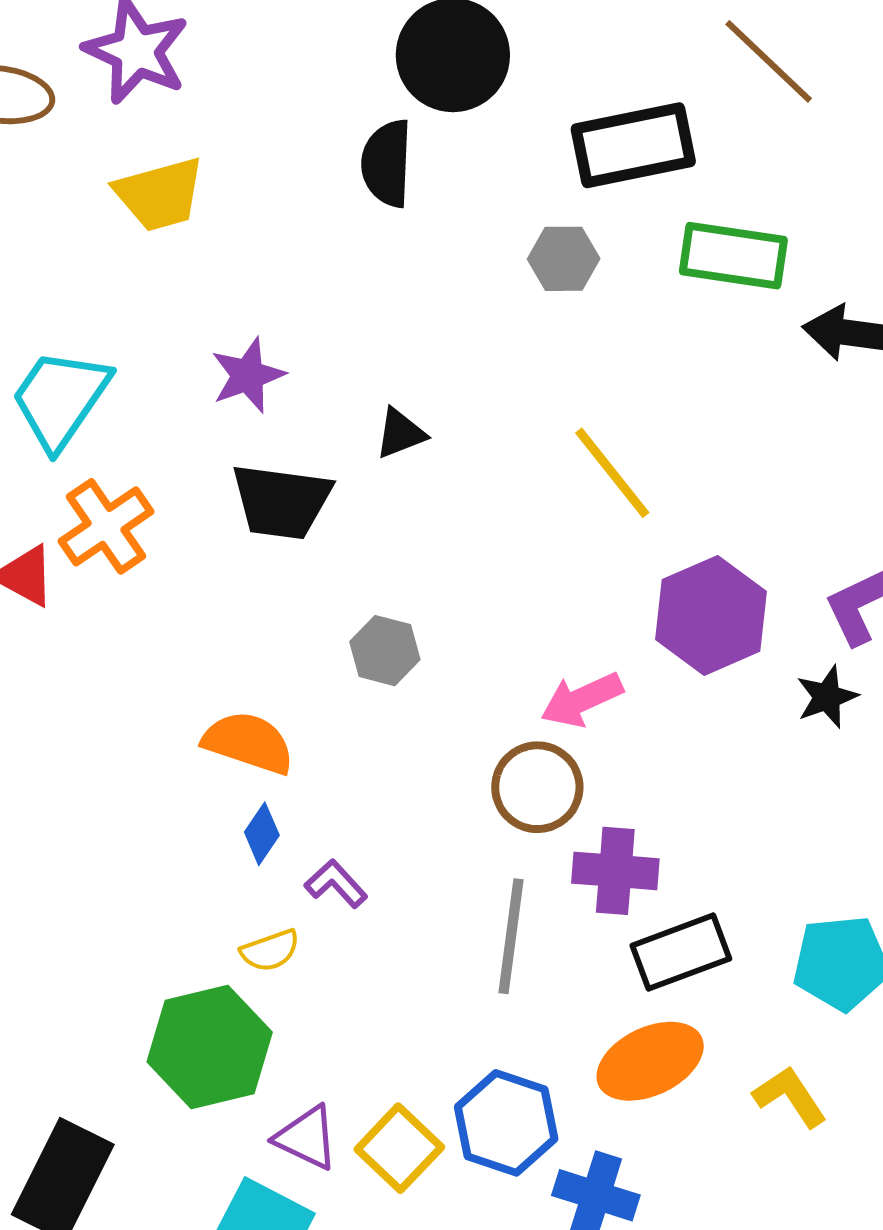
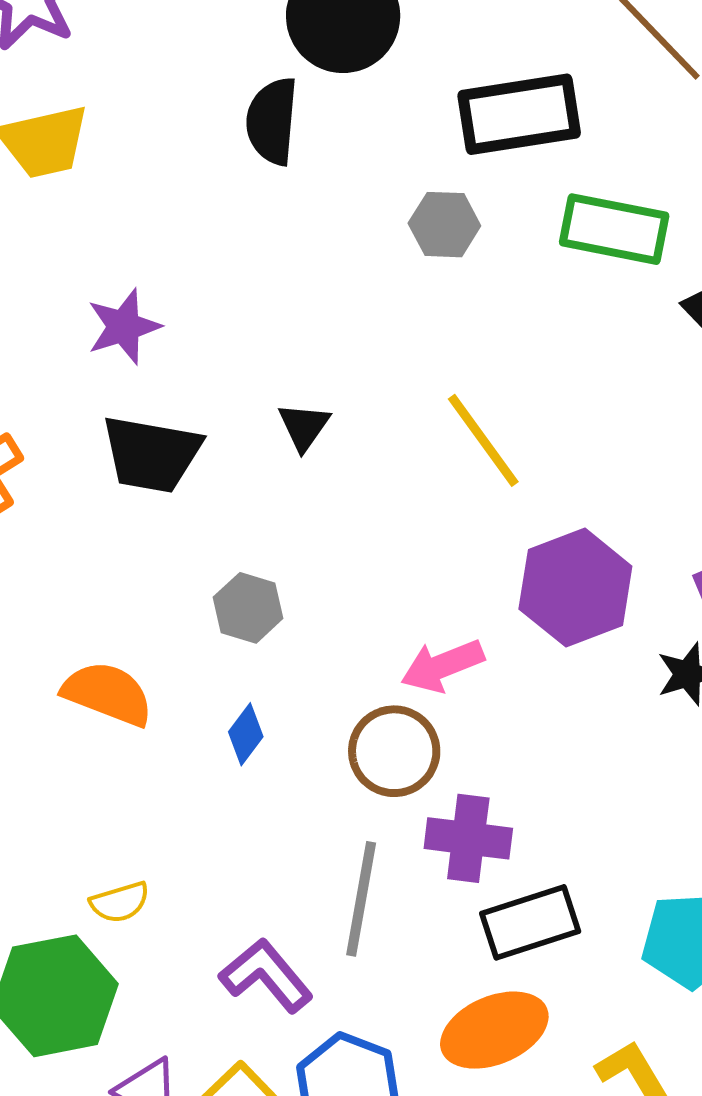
black triangle: (400, 433) -> (304, 427), moved, turned -36
blue diamond: (262, 834) -> (246, 734), moved
purple L-shape: (336, 884) -> (266, 975), moved, size x1.5

